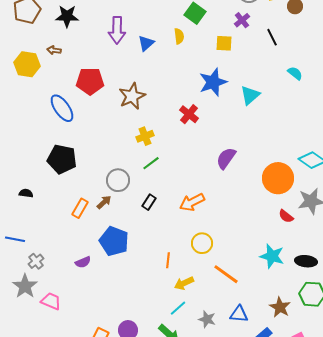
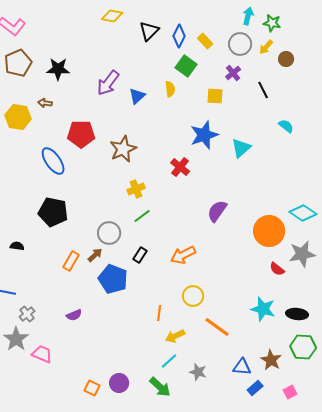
purple arrow: (117, 30) -> (108, 83), turned 36
blue pentagon: (114, 241) -> (113, 279), moved
blue triangle: (239, 314) -> (242, 367), moved

